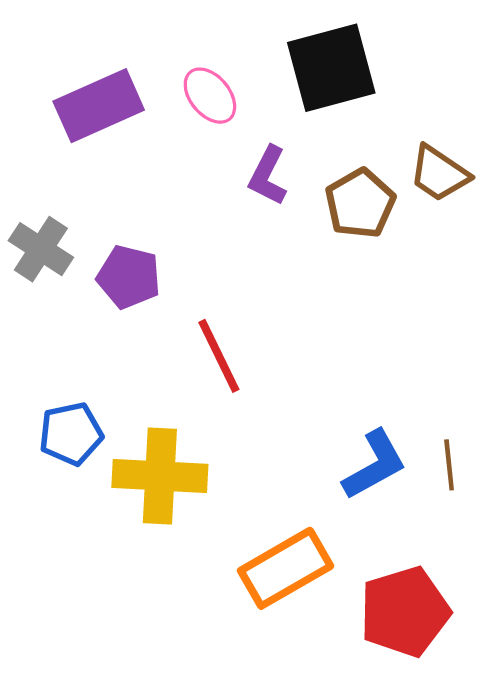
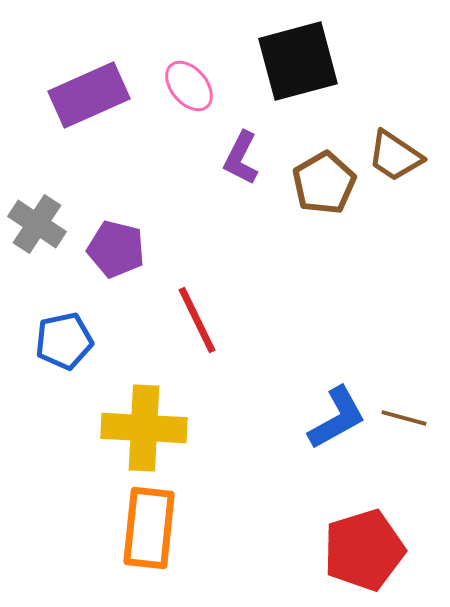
blue pentagon: (71, 434) -> (64, 341), moved
brown line: (449, 465) -> (404, 418), turned -69
orange rectangle: (286, 568) -> (149, 528), moved, turned -54

